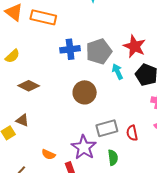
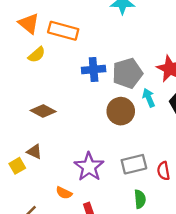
yellow semicircle: (12, 56) -> (37, 55), moved
brown circle: (85, 92) -> (121, 111), moved
purple star: (84, 147) -> (89, 167), moved

